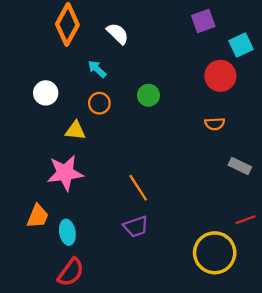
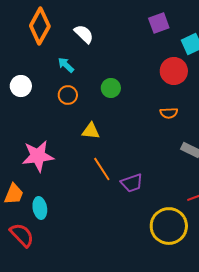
yellow triangle: (75, 131) -> (91, 131), moved
purple trapezoid: (136, 227) -> (132, 183), moved
red semicircle: (71, 272) -> (22, 235), moved, turned -80

